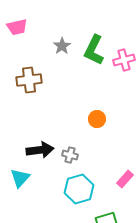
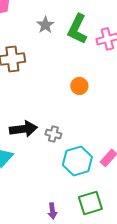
orange circle: (97, 119) -> (79, 86), moved
cyan hexagon: (79, 189) -> (77, 161), moved

